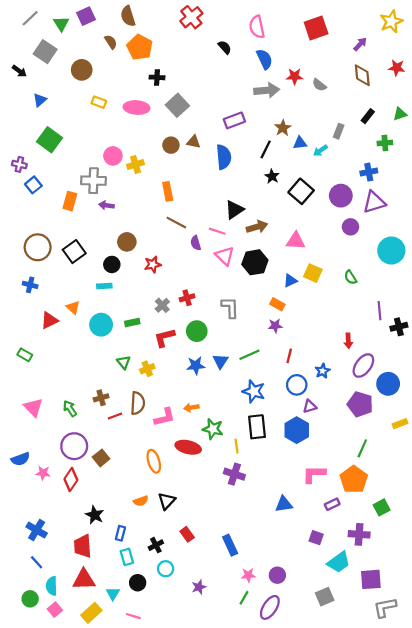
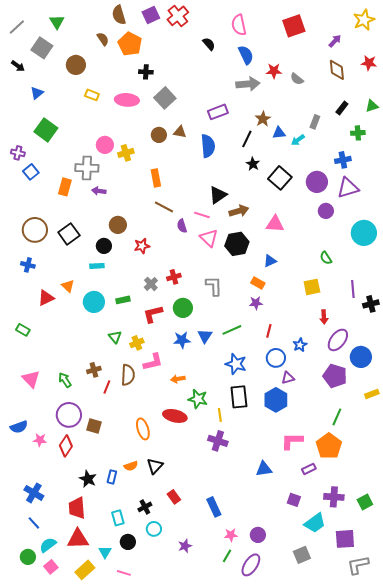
purple square: (86, 16) -> (151, 15), moved
gray line: (30, 18) -> (17, 27), moved
yellow square: (313, 273) -> (312, 287), moved, turned -36
red line: (115, 416) -> (107, 387), turned -48
pink L-shape: (164, 417) -> (153, 362), moved
brown square: (101, 458) -> (94, 426), turned -35
green square: (382, 507) -> (365, 502), moved
blue rectangle: (120, 533) -> (112, 477), moved
cyan semicircle: (52, 586) -> (48, 545), turned 54

